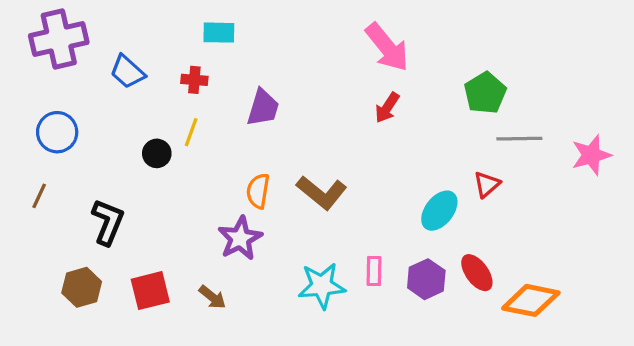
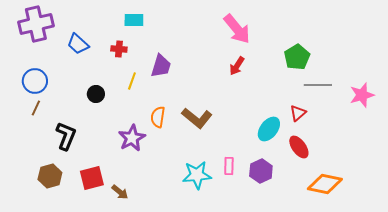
yellow line: (191, 132) -> (132, 81), moved
brown line: (39, 196) -> (36, 108), moved
purple star: (240, 238) -> (132, 138), moved
red ellipse: (477, 273) -> (299, 147), moved
brown arrow: (212, 297) -> (120, 192), moved

